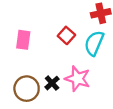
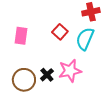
pink star: (78, 79) -> (70, 71), turned -30

